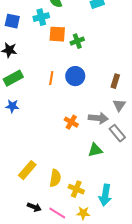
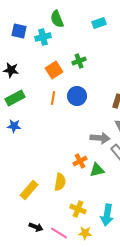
blue square: (12, 21) -> (19, 31), moved
orange square: (57, 34) -> (54, 70), moved, turned -36
orange cross: (71, 122) -> (80, 161), moved, turned 32
yellow semicircle: (55, 178) -> (60, 182), moved

